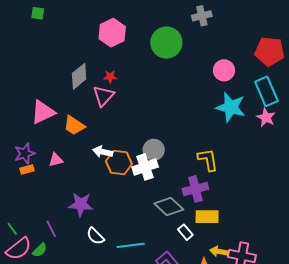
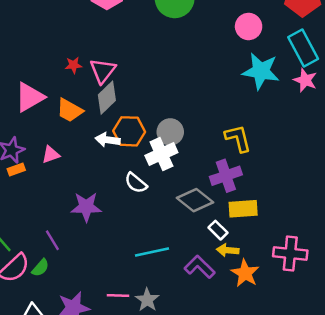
gray diamond: (79, 76) -> (107, 98), moved
red star: (110, 77) -> (74, 65), moved
orange hexagon: (119, 163) -> (129, 131), moved
white semicircle: (95, 236) -> (136, 183), moved
yellow arrow: (219, 251) -> (228, 250), moved

